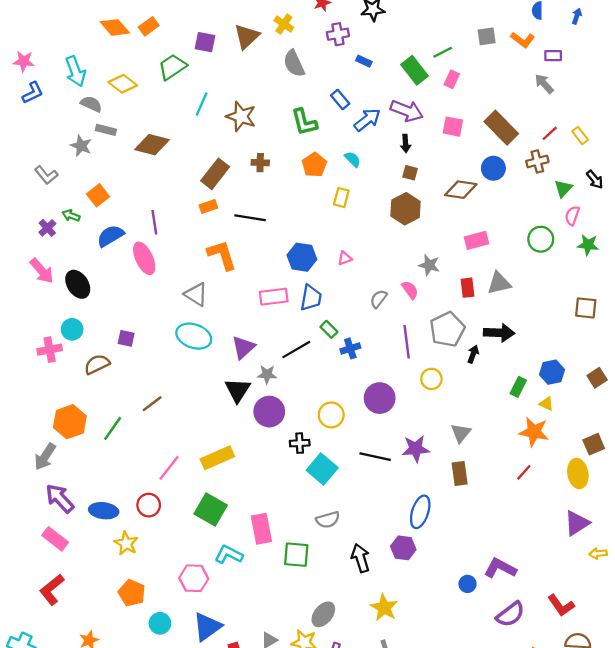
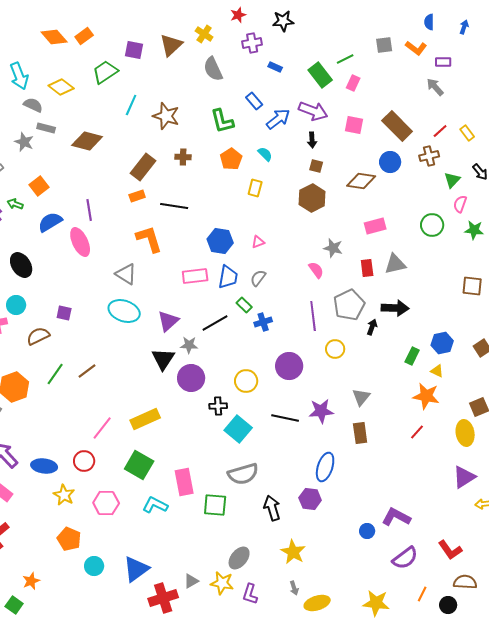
gray semicircle: (379, 299) -> (258, 278), moved
green line: (113, 428) -> (55, 374), moved
gray semicircle: (328, 520) -> (243, 474), size x1.4
pink hexagon: (194, 578) -> (106, 503), moved

